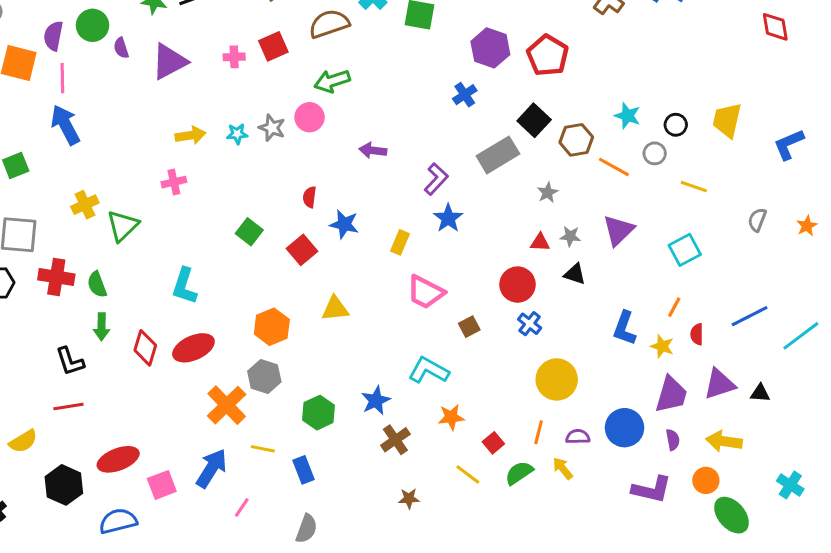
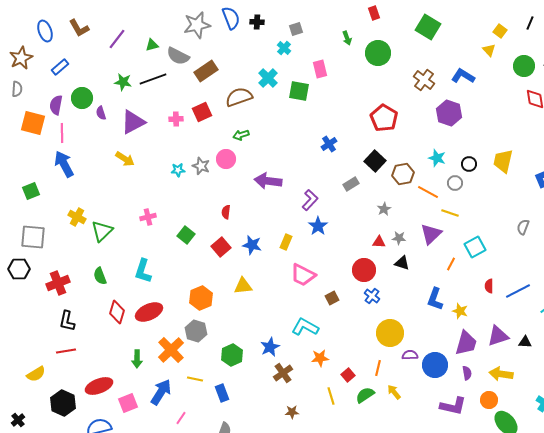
purple hexagon: (490, 48) -> (449, 113), moved
green arrow: (332, 81) -> (241, 135), size x0.7
yellow arrow: (190, 135) -> (125, 159), moved, turned 42
purple arrow: (373, 150) -> (268, 181), size x1.5
gray rectangle: (498, 155) -> (351, 184), size x0.6
pink cross: (174, 182) -> (148, 217), moved
yellow line: (694, 187) -> (450, 213), moved
yellow cross: (85, 205) -> (77, 217), turned -36
blue star: (344, 224) -> (252, 245), moved
red cross: (56, 277) -> (58, 283), moved, turned -30
green semicircle: (97, 285) -> (100, 276), moved
orange line: (674, 307) -> (451, 264), moved
green arrow: (102, 327) -> (137, 359), moved
red semicircle: (697, 334) -> (489, 286), moved
black L-shape: (70, 361) -> (67, 321), turned 30
purple semicircle: (578, 437) -> (410, 355), moved
yellow line: (468, 474) -> (331, 396), turned 36

